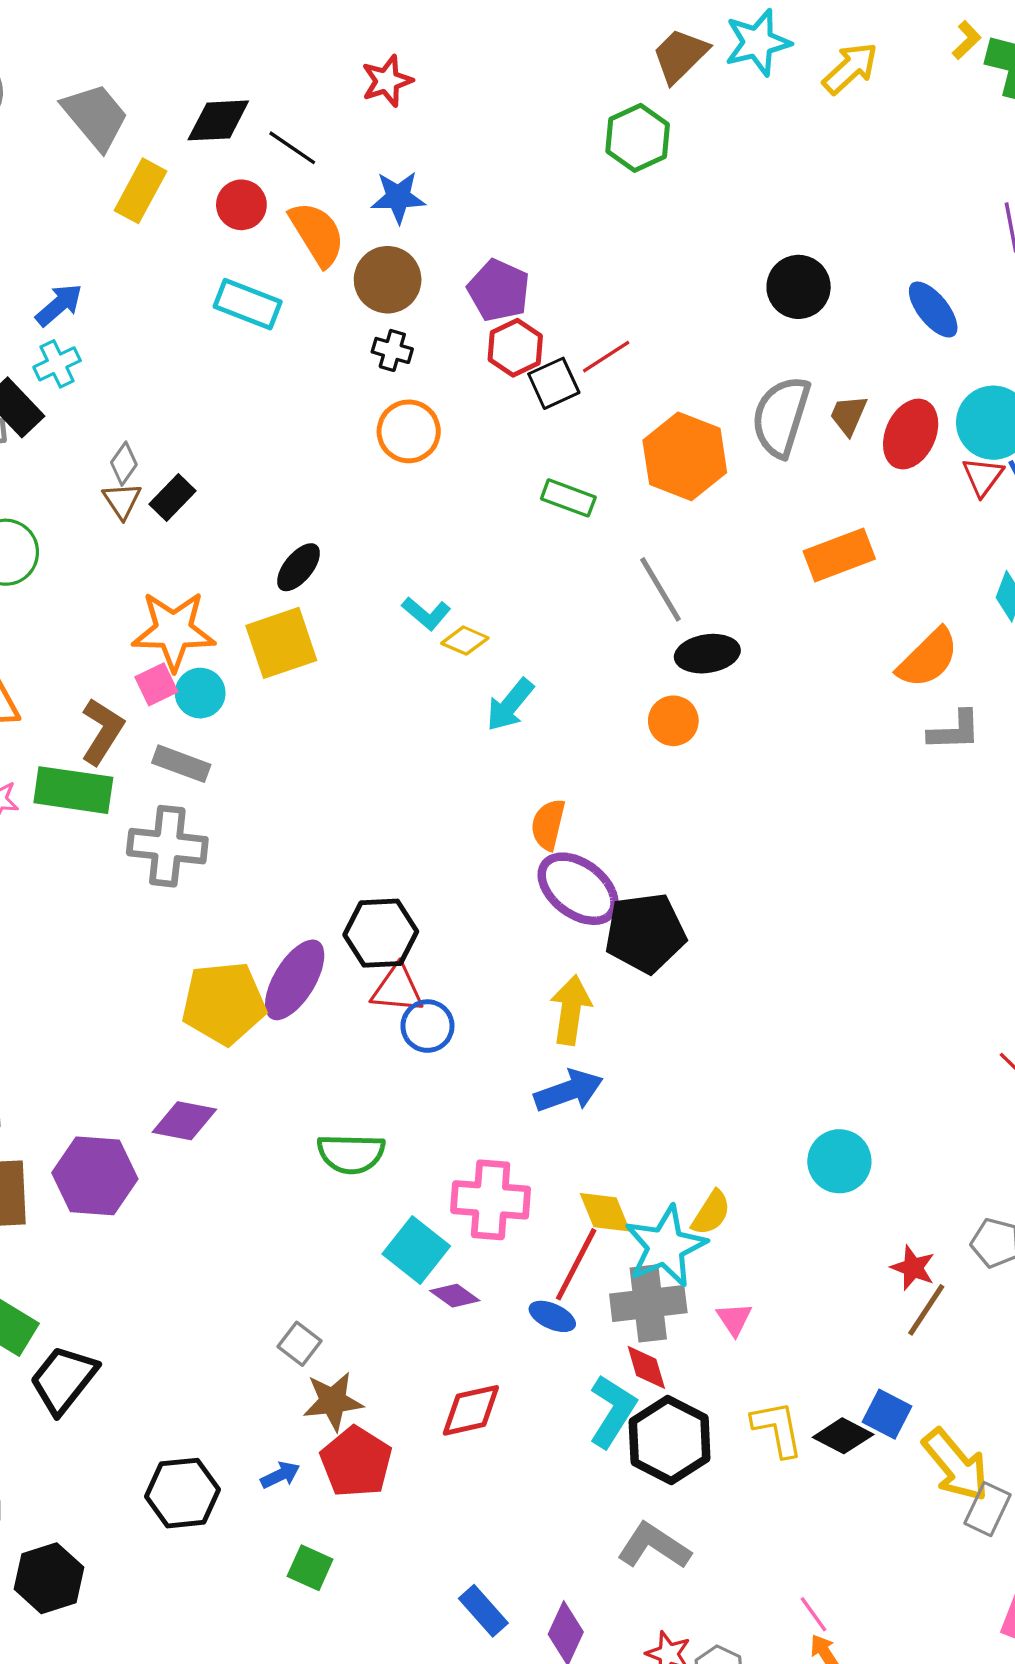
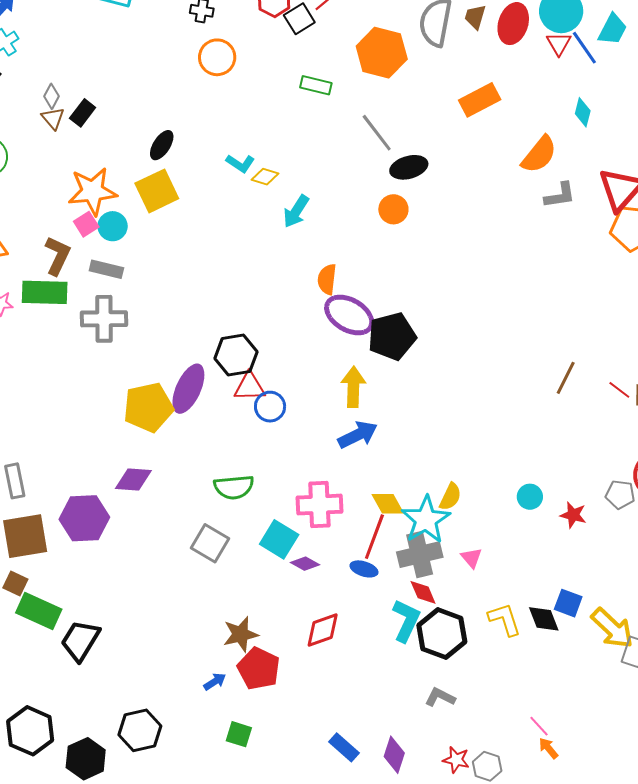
cyan circle: (839, 1161) -> (530, 497), moved, size x0.7
brown line: (926, 1310) -> (566, 378), moved
gray square: (299, 1344) -> (210, 543), moved, size x1.5
black diamond: (843, 1436) -> (544, 619), turned 48
black hexagon: (182, 1493) -> (140, 730), moved
gray L-shape: (654, 1546) -> (440, 697), size x0.7

